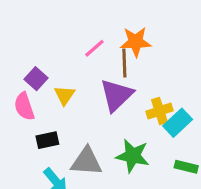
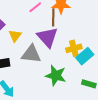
purple triangle: (116, 95) -> (47, 37), turned -30
gray triangle: (86, 161) -> (31, 54), moved

